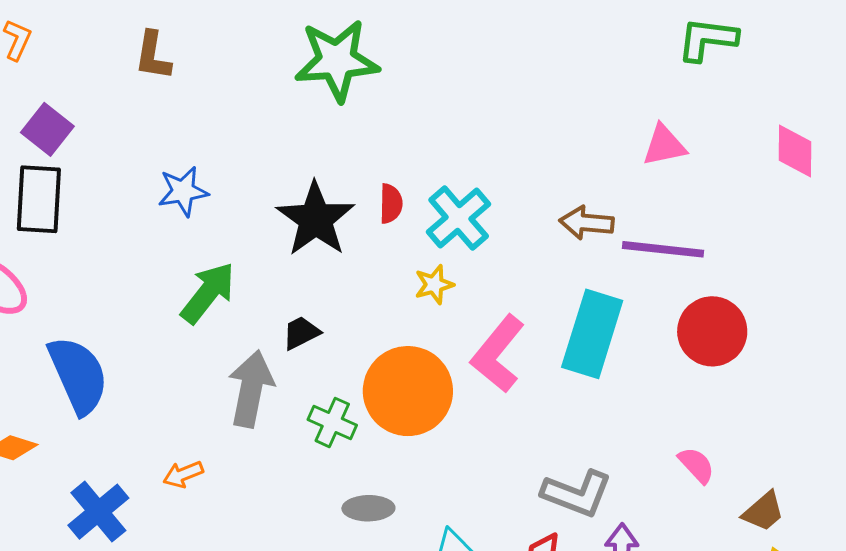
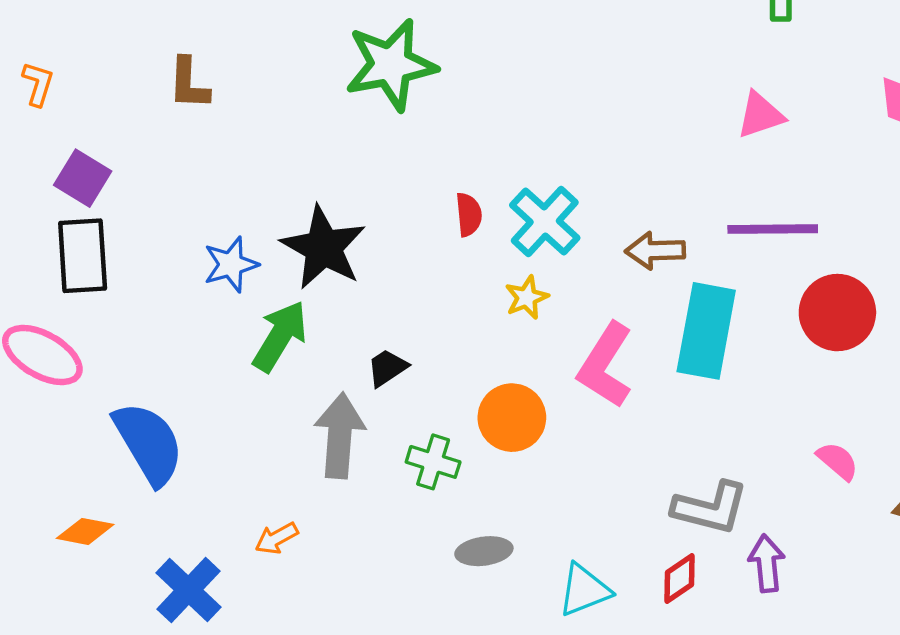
blue star: (183, 191) -> (231, 264), moved
black star: (316, 219) -> (323, 248), moved
brown arrow: (586, 223) -> (655, 251), moved
orange circle: (408, 391) -> (512, 418), size x0.7

